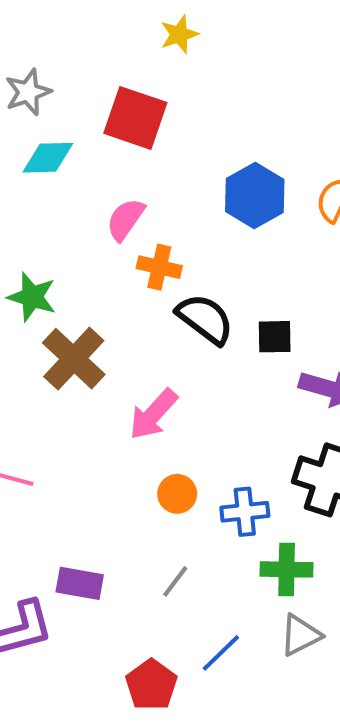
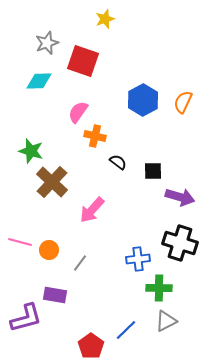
gray star: (28, 92) -> (47, 43), moved
black semicircle: (205, 319) -> (118, 162), size x0.6
orange circle: (177, 494) -> (49, 250), moved
gray line: (175, 581) -> (80, 263), moved

